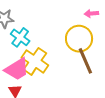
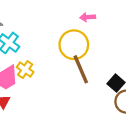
yellow cross: (35, 61) -> (25, 70), size x0.6

